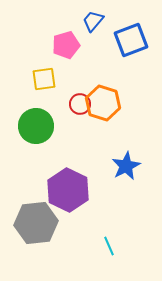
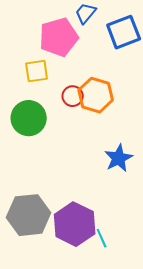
pink pentagon: (66, 45) -> (59, 37), size x1.4
purple hexagon: (68, 190) -> (75, 224), moved

